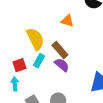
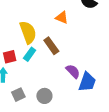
purple semicircle: (62, 65) -> (73, 71), moved

